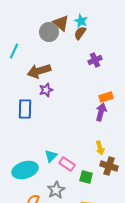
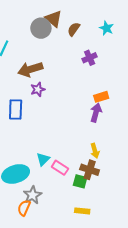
cyan star: (81, 21) -> (106, 28), moved
brown cross: (109, 166) -> (90, 170), moved
gray star: (56, 190) -> (32, 195), moved

